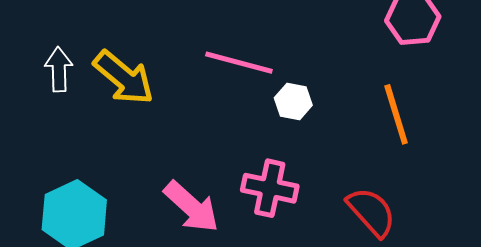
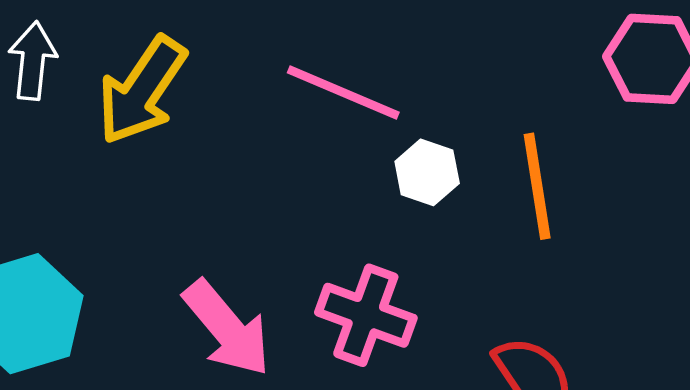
yellow arrow: (124, 78) -> (142, 90), turned 76
orange line: (396, 114) -> (537, 186), moved

